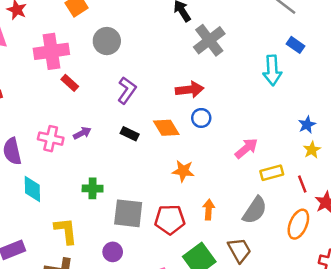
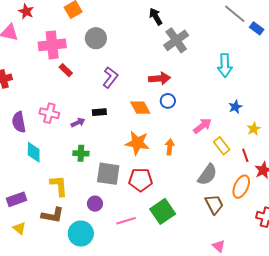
blue rectangle: (296, 45) -> (257, 28), moved
blue star: (307, 125) -> (235, 107), moved
purple arrow: (82, 133) -> (78, 122), moved
black rectangle: (130, 134) -> (99, 112), moved, turned -32
orange star: (183, 171) -> (137, 143), moved, size x1.4
yellow rectangle: (272, 173) -> (222, 146), turned 66
orange arrow: (209, 210) -> (170, 147), moved
brown trapezoid: (239, 250) -> (214, 204), moved

